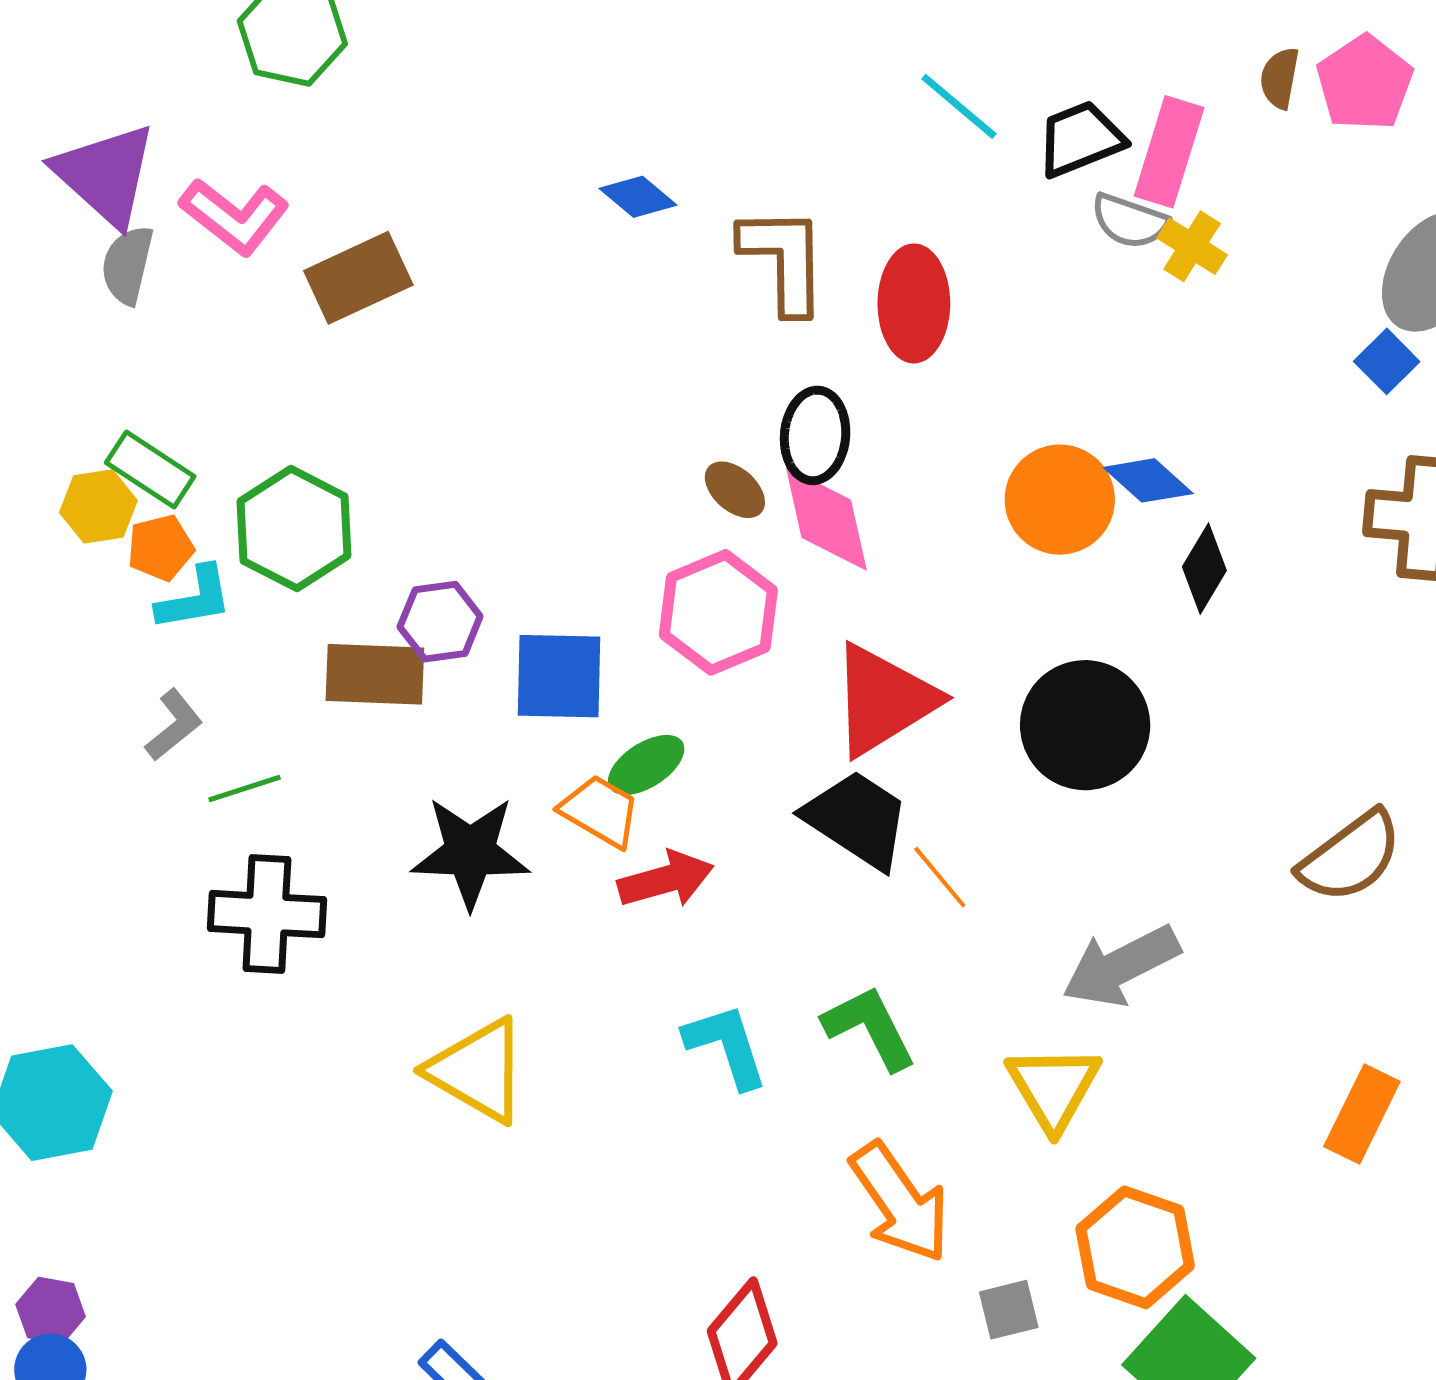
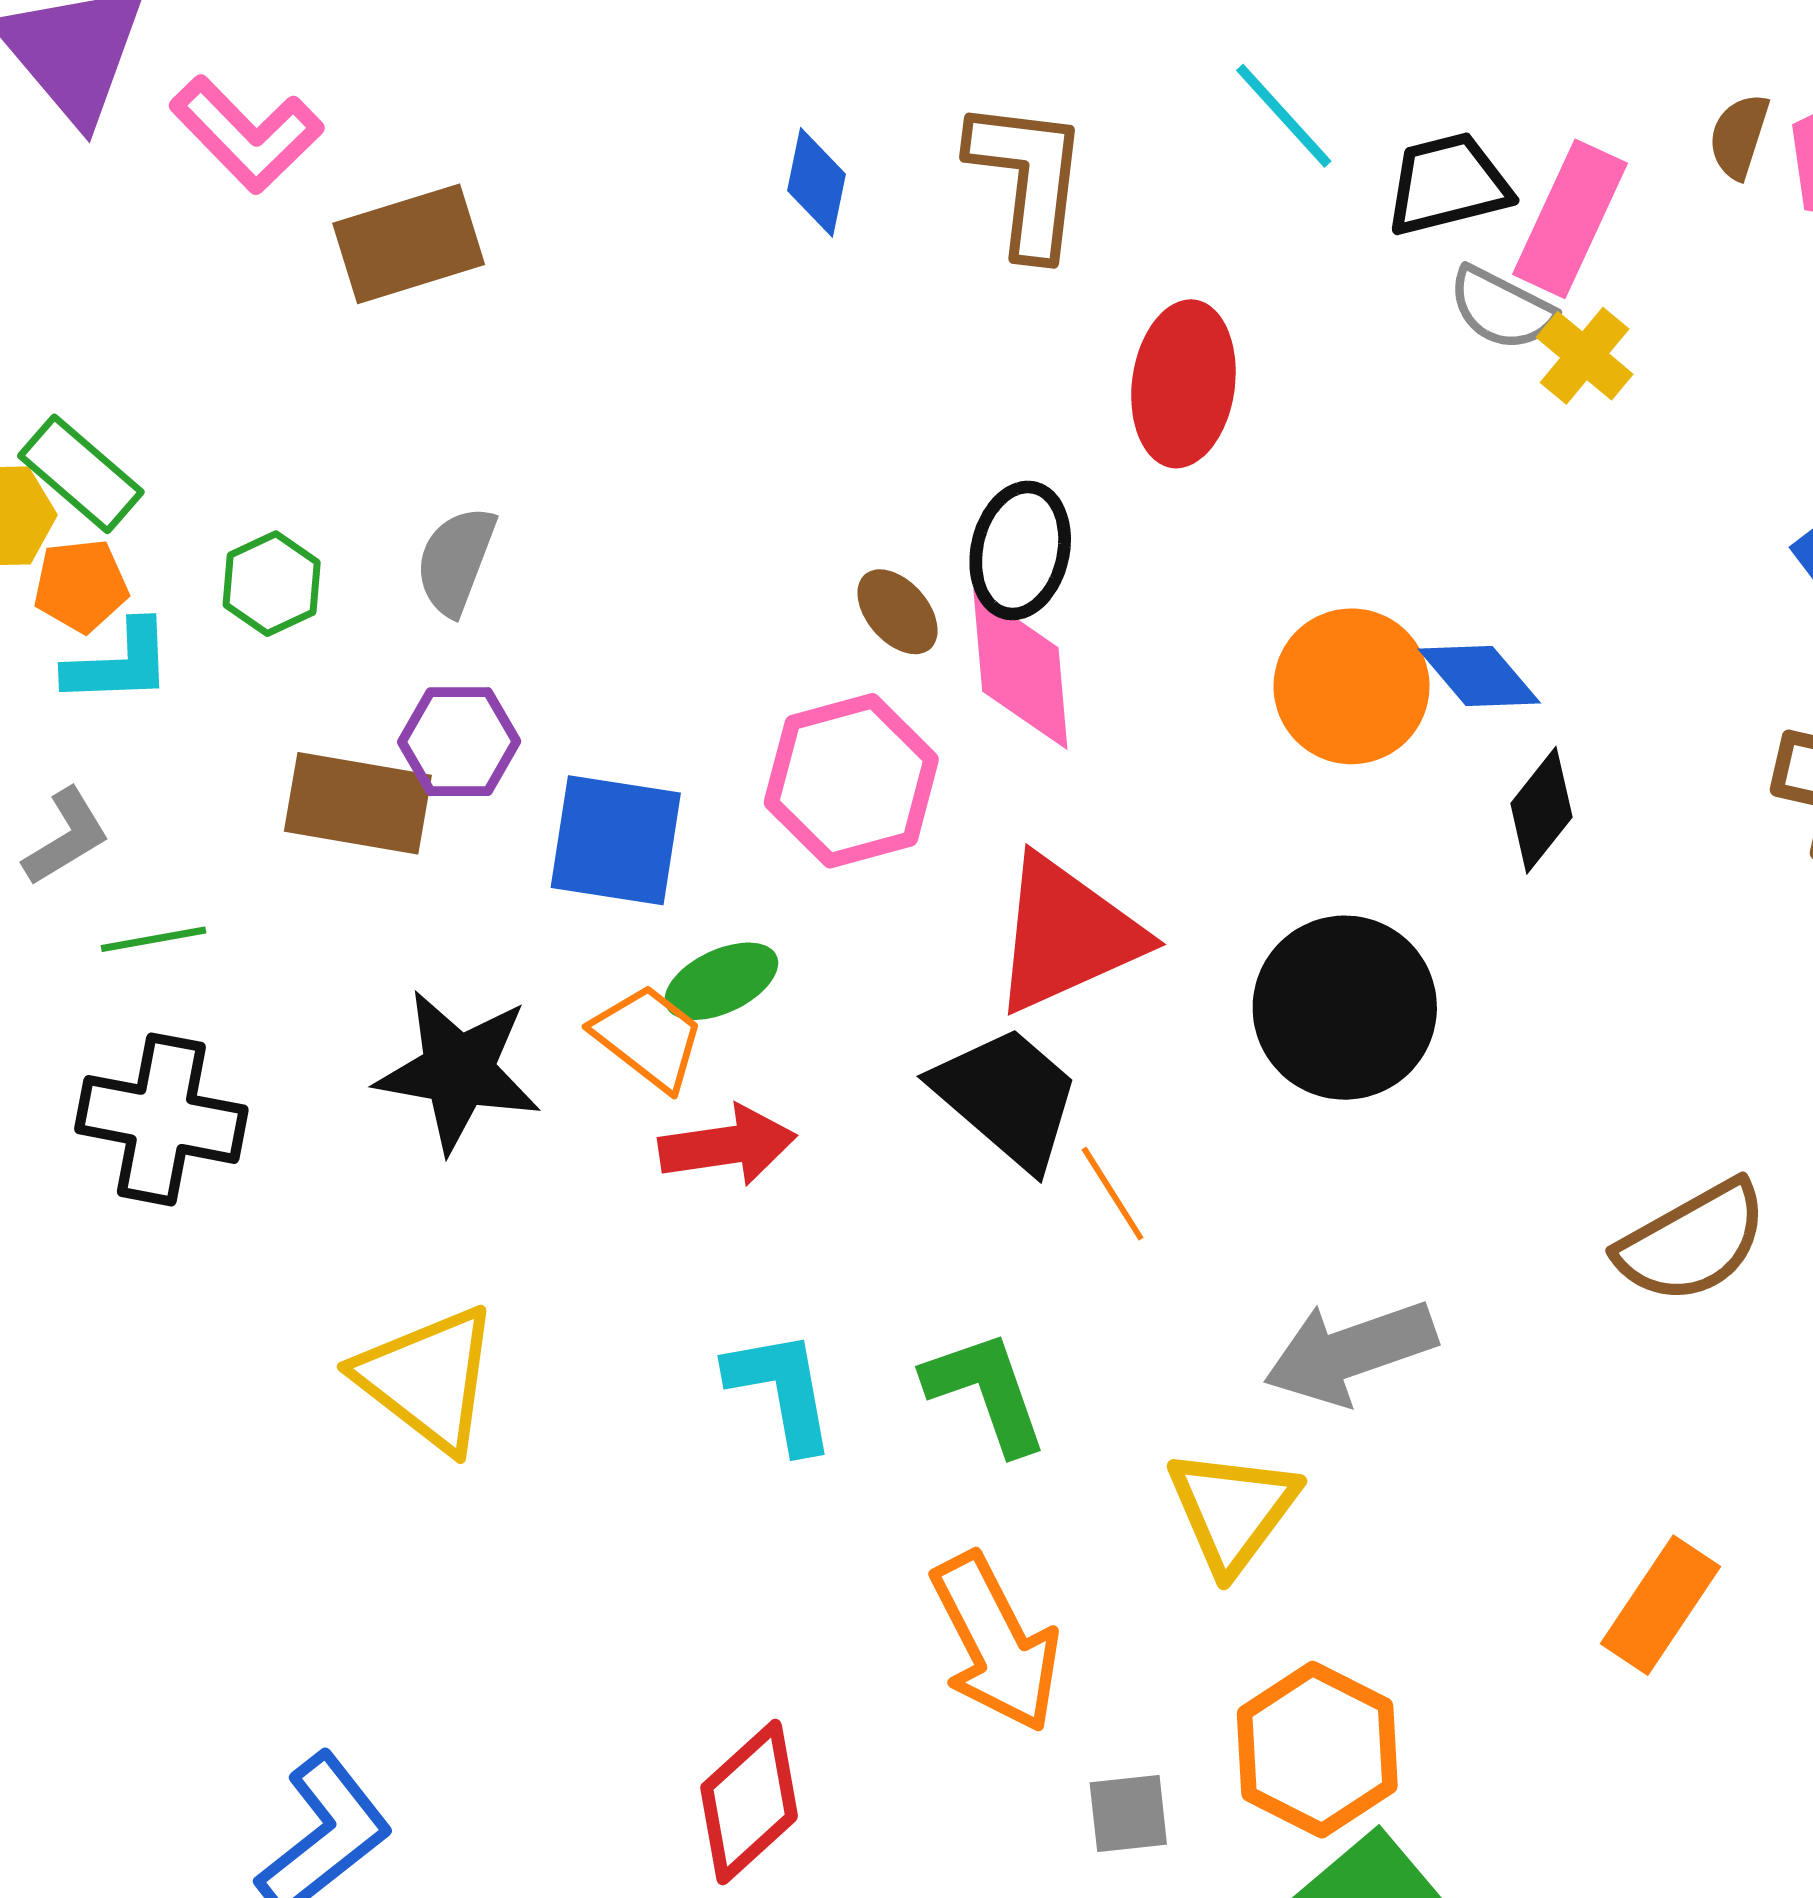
blue diamond: (638, 197) -> (816, 182), turned 54
brown L-shape: (784, 260) -> (1028, 178), moved
gray semicircle: (127, 265) -> (456, 561), moved
green hexagon: (294, 529) -> (272, 584), size x0.6

